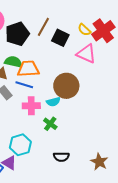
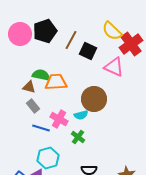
yellow semicircle: (84, 30) -> (112, 31), moved, size x1.5
black pentagon: (17, 34) -> (45, 31), moved
blue line: (24, 85) -> (41, 128), moved
pink cross: (31, 106) -> (59, 119), turned 30

